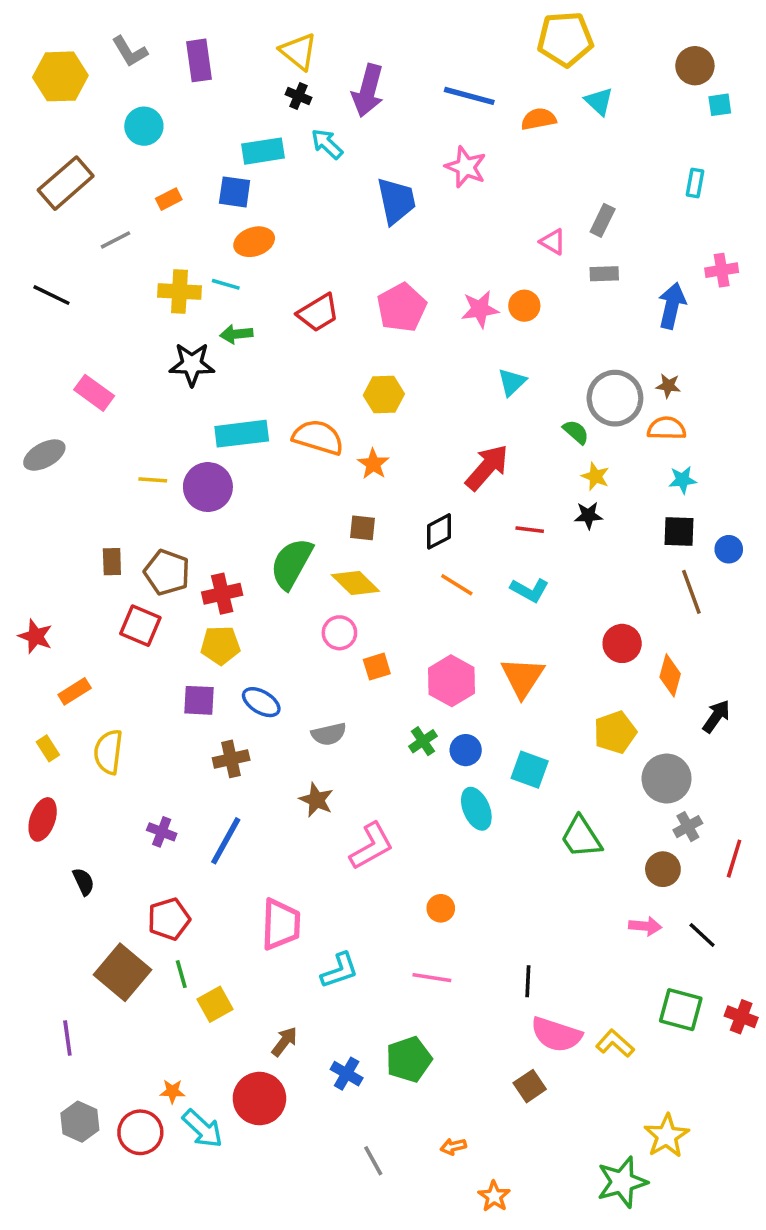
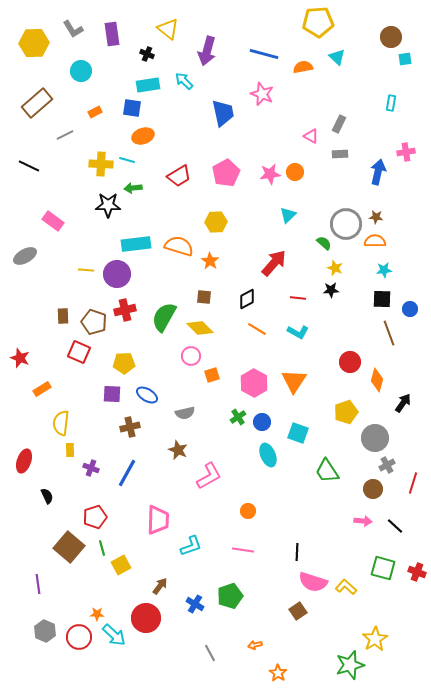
black cross: (299, 96) -> (147, 54), moved
red cross: (222, 594) -> (125, 310), moved
yellow rectangle: (48, 748) -> (70, 450), moved, turned 32

